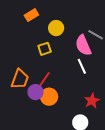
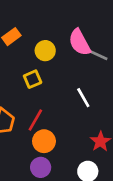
pink semicircle: (83, 45) -> (80, 42), moved
purple circle: (35, 92) -> (41, 167), moved

